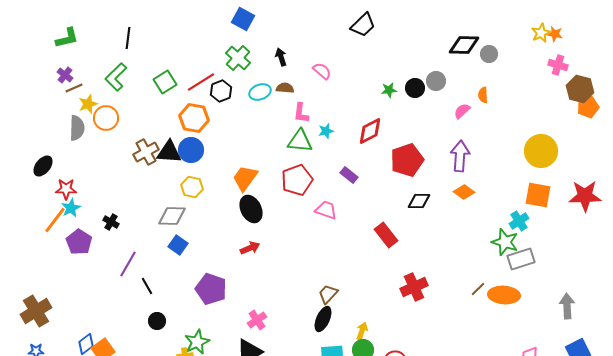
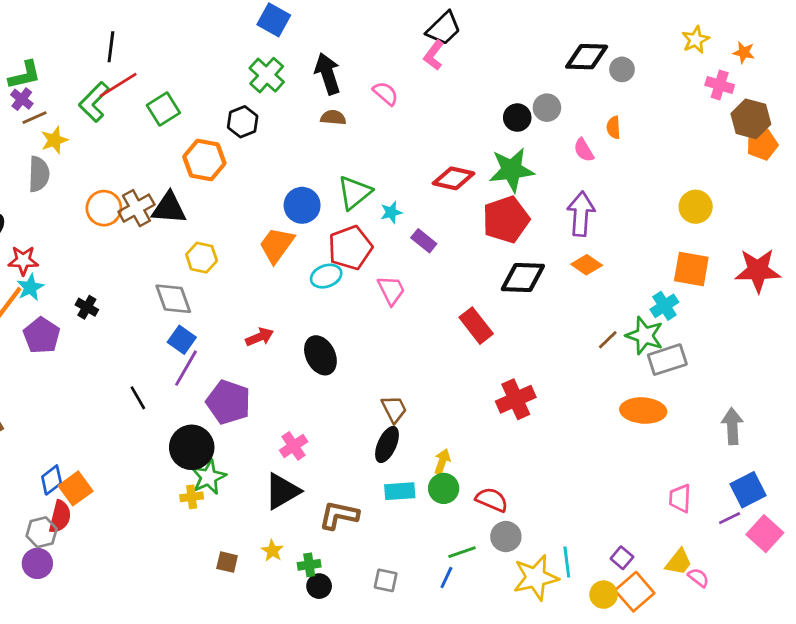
orange star: (555, 34) -> (744, 52), moved
green L-shape: (67, 38) -> (25, 75), moved
black arrow: (281, 57) -> (328, 74), size x1.6
red line: (201, 82) -> (118, 85), moved
green star: (389, 90) -> (512, 170), moved, size x2.0
cyan ellipse: (260, 92) -> (326, 276), moved
pink semicircle: (462, 111) -> (584, 150), turned -78
pink L-shape: (301, 113) -> (434, 55), moved, turned 30
orange circle: (106, 118) -> (104, 208), moved
cyan star: (326, 131) -> (391, 212), moved
red diamond: (370, 131) -> (454, 178), turned 40
green triangle: (300, 141) -> (354, 193), turned -44
blue circle: (191, 150) -> (302, 205), moved
yellow circle: (541, 151) -> (696, 207), size x0.7
black diamond: (419, 201) -> (523, 277), size x1.4
black ellipse: (251, 209) -> (320, 355), moved
pink trapezoid: (326, 210) -> (391, 290), turned 45
gray diamond: (172, 216) -> (173, 299), turned 68
red arrow: (250, 248) -> (260, 337), moved
purple line: (128, 264) -> (186, 368), moved
brown line: (478, 289) -> (608, 340), moved
brown trapezoid: (328, 294) -> (394, 409), turned 110
black circle: (157, 321) -> (192, 447), moved, size x1.8

